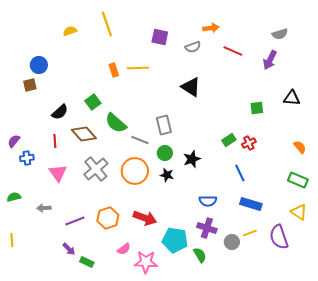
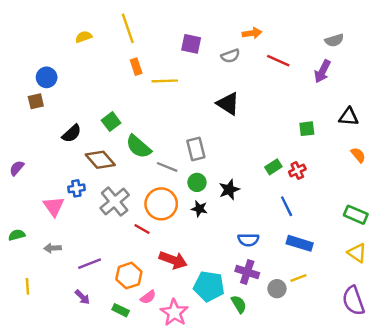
orange rectangle: (114, 70) -> (136, 67), moved
red line: (55, 141) -> (142, 229), moved, turned -56
orange semicircle: (300, 147) -> (358, 155), moved
blue cross: (27, 158) -> (76, 188), moved
pink triangle: (58, 173) -> (54, 206), moved
orange hexagon: (108, 218) -> (129, 276), moved
purple semicircle: (279, 237) -> (353, 301), moved
yellow line: (12, 240) -> (27, 286), moved
green rectangle: (87, 262) -> (121, 310), moved
pink star: (146, 262) -> (174, 313), turned 30

